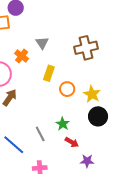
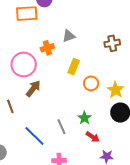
gray triangle: (42, 43) -> (69, 36), turned 40
brown cross: (86, 48) -> (112, 43), size x0.7
orange cross: (22, 56) -> (47, 48), turned 32

